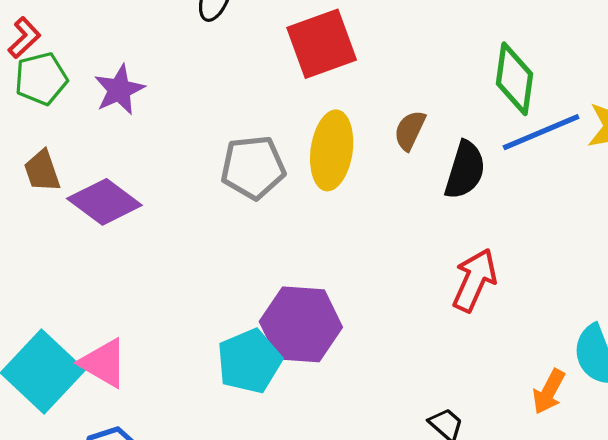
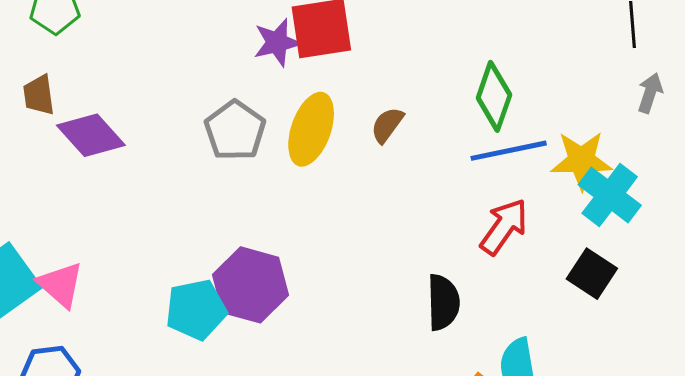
purple star: (119, 90) -> (277, 42), moved
gray pentagon: (253, 167) -> (235, 131), turned 30
black semicircle: (465, 170) -> (443, 302), moved, turned -30
red arrow: (475, 280) -> (504, 227), moved

